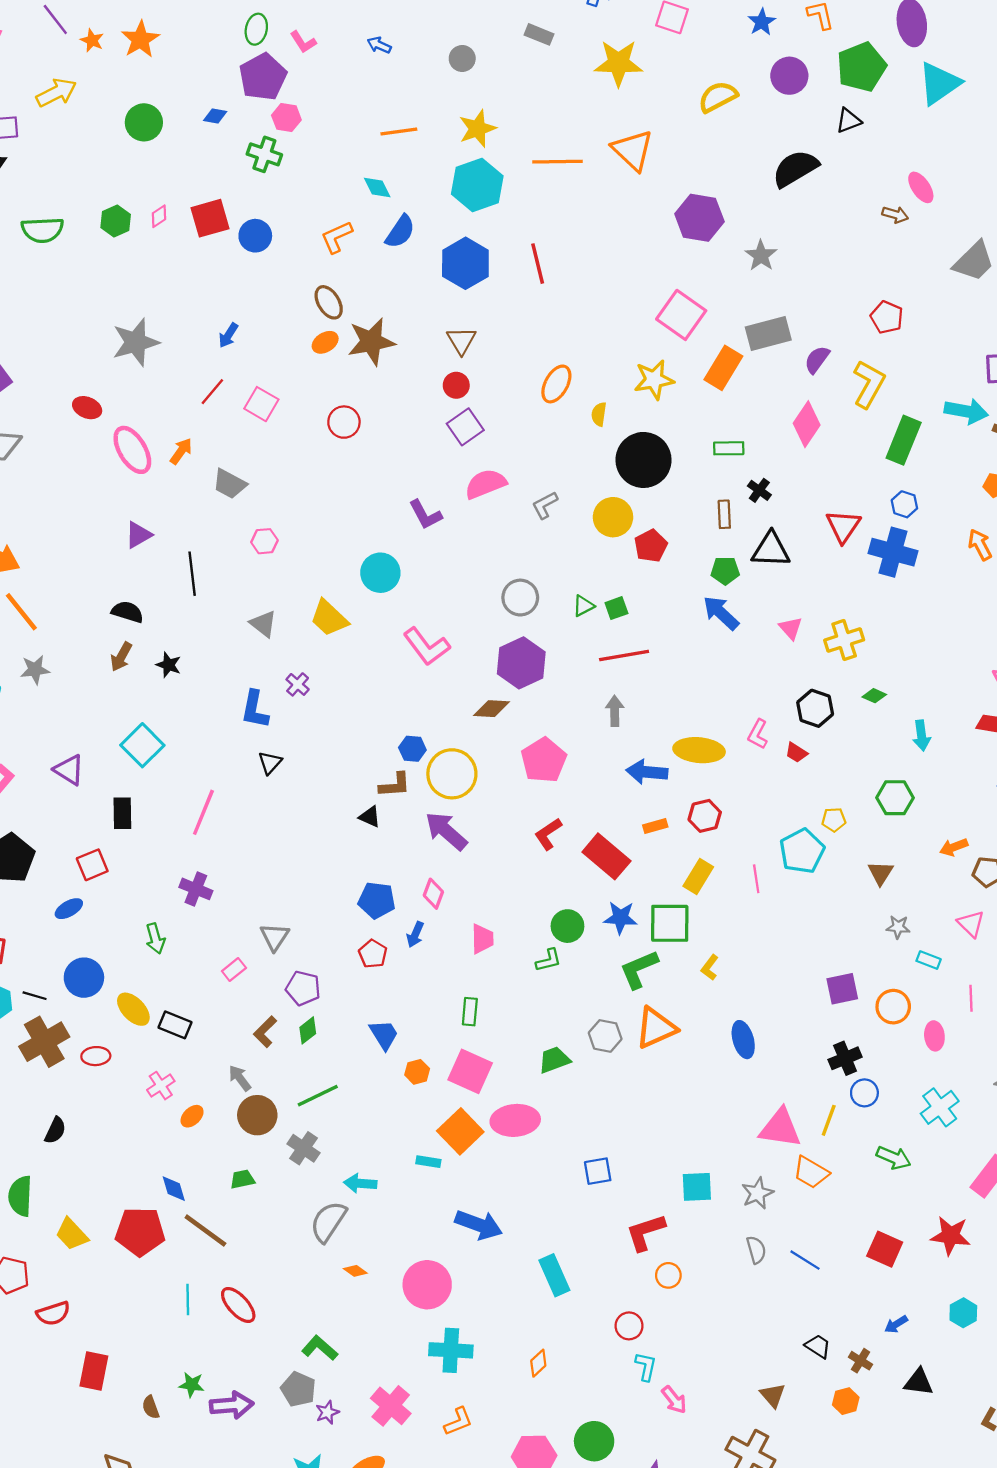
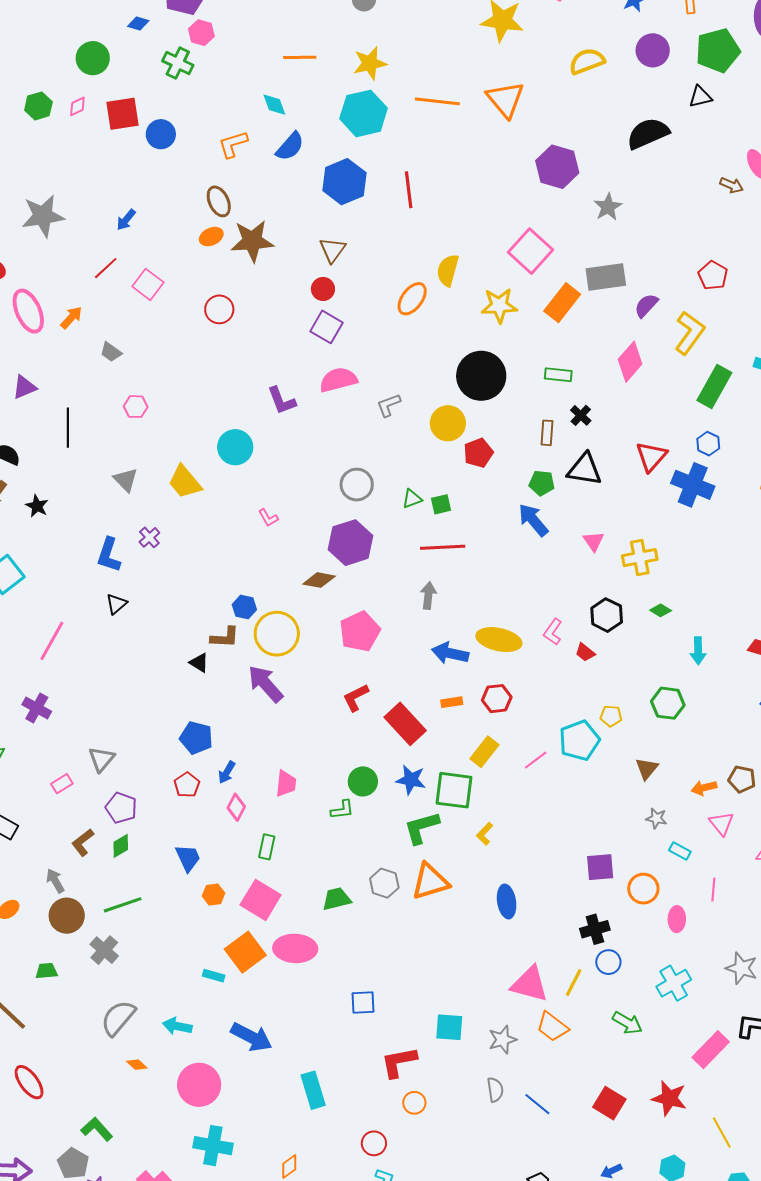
green circle: (144, 122) -> (93, 58), moved
yellow semicircle: (599, 414) -> (448, 270), moved, size x1.5
purple square: (465, 427) -> (327, 327), turned -32
gray trapezoid: (229, 484) -> (111, 352), size x0.7
pink L-shape: (427, 646) -> (268, 518), size x0.5
orange arrow: (954, 847) -> (704, 788), moved
pink line: (756, 879) -> (536, 760), turned 55
pink diamond: (433, 894) -> (236, 807), moved
cyan arrow: (360, 1183) -> (177, 1026), moved

